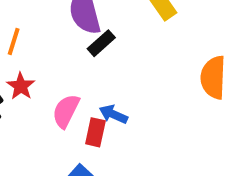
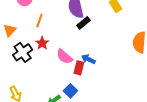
pink semicircle: (66, 111) -> (64, 57), turned -78

